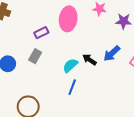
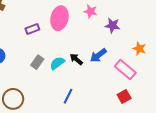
gray rectangle: (35, 56) -> (37, 62), moved
blue line: (72, 87) -> (68, 96), moved

